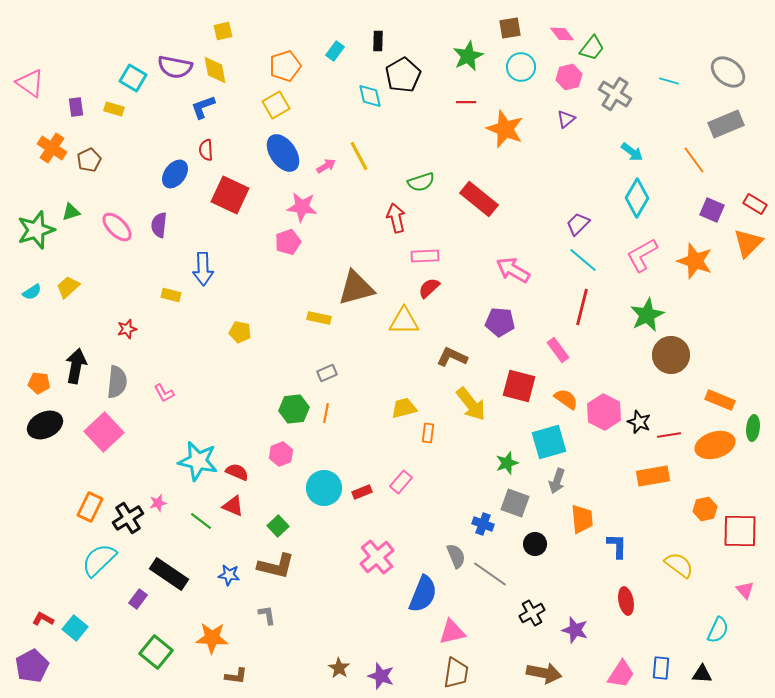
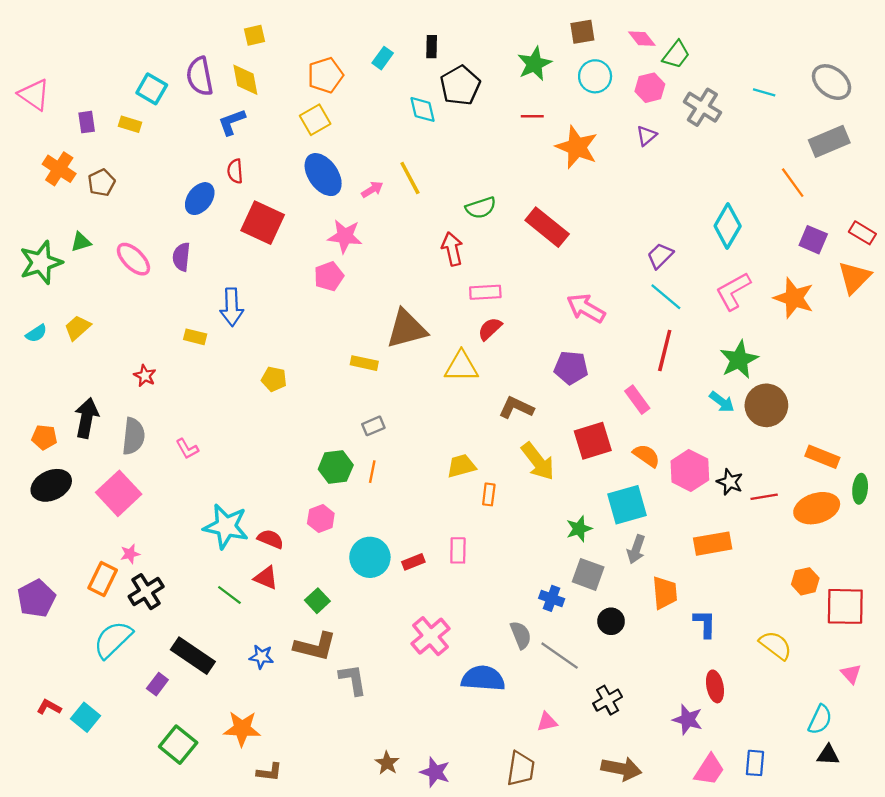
purple semicircle: (175, 67) -> (200, 76), turned 68
cyan arrow: (632, 152) -> (722, 402), moved
red star: (127, 329) -> (145, 376), turned -30
red square: (519, 386) -> (593, 441), turned -32
orange rectangle: (653, 476) -> (713, 544), moved
pink rectangle: (401, 482) -> (458, 550), turned -40
pink star: (158, 503) -> (130, 554), moved
blue semicircle: (423, 594) -> (483, 678), turned -108
gray L-shape: (267, 615) -> (353, 680), moved, size x1.4
purple star: (575, 630) -> (688, 720), moved
pink triangle: (452, 632) -> (547, 722), moved, size x0.7
purple pentagon: (32, 666) -> (36, 598), moved
black triangle: (702, 674) -> (828, 755), moved

